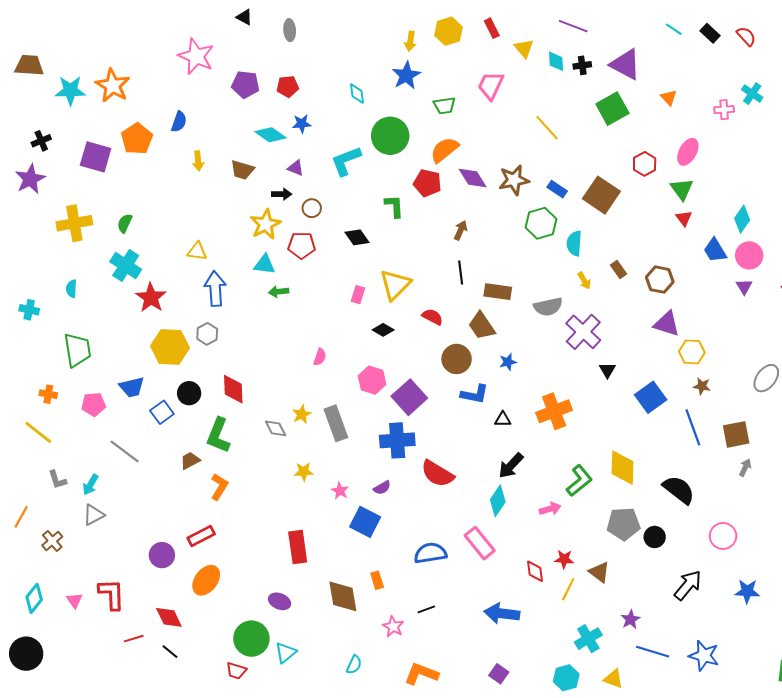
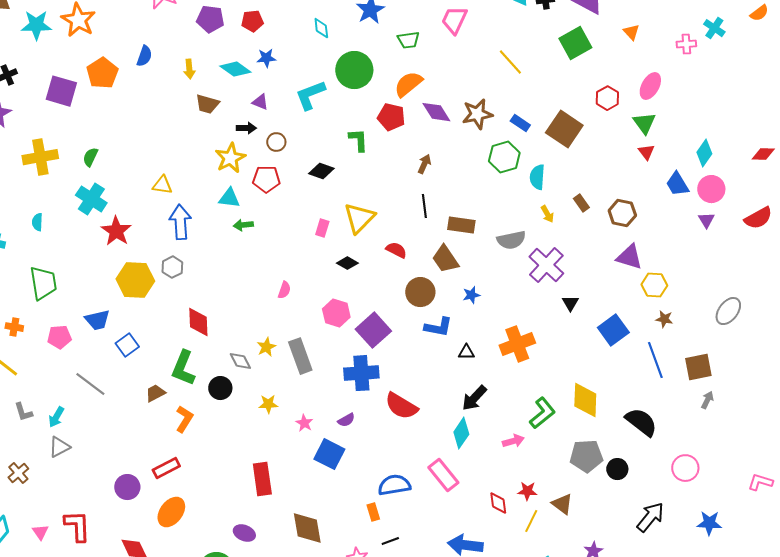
yellow arrow: (198, 161) -> (189, 69), moved
black diamond: (357, 237) -> (321, 171), turned -35
black circle: (189, 393) -> (220, 388), moved
orange rectangle: (377, 580) -> (373, 512), moved

